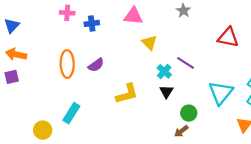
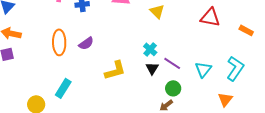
yellow triangle: (149, 43) -> (157, 11), moved
purple line: (186, 63) -> (172, 63), moved
cyan triangle: (221, 93) -> (203, 69), size x0.7

